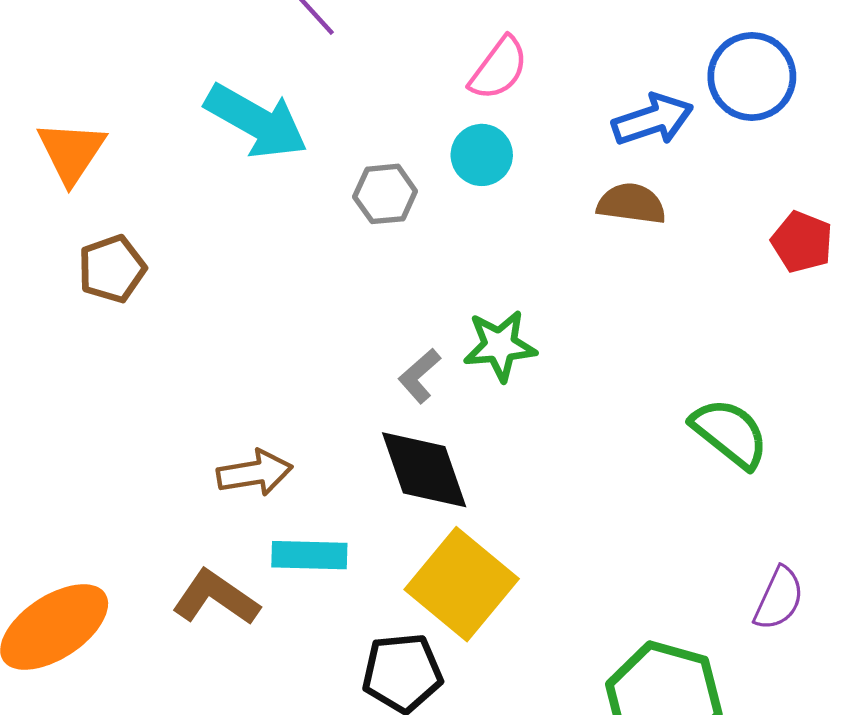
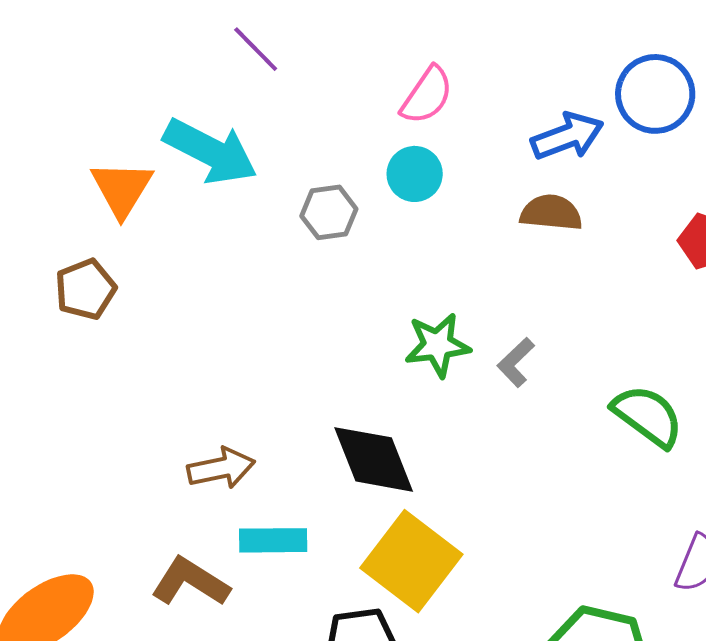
orange triangle: (71, 152) -> (122, 189), moved
gray L-shape: (419, 376) -> (516, 362), moved

